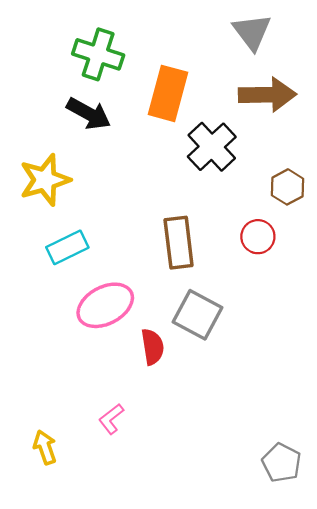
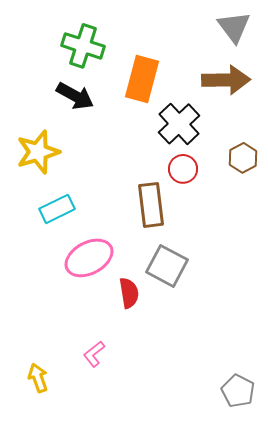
gray triangle: (252, 32) -> (234, 27), moved
red circle: (258, 237) -> (183, 169), moved

